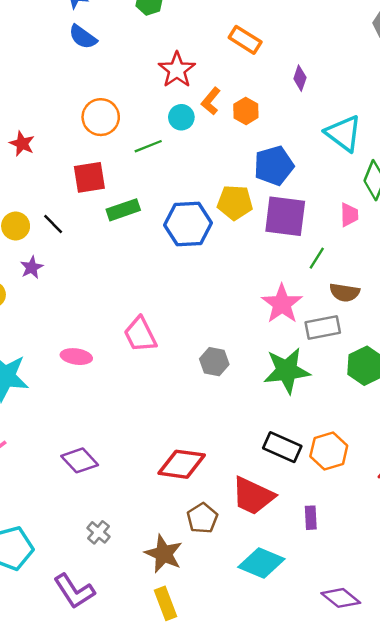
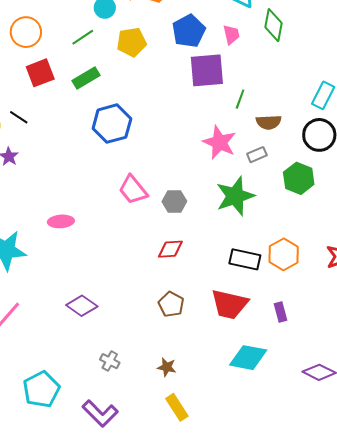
orange circle: (101, 117) -> (26, 32), moved
yellow pentagon: (235, 202) -> (132, 42), moved
green rectangle: (123, 210) -> (86, 78), moved
pink trapezoid: (349, 215) -> (231, 35), moved
blue hexagon: (188, 224) -> (112, 124), moved
gray rectangle: (323, 327) -> (257, 155), size x0.7
pink trapezoid: (140, 334) -> (133, 190), moved
red diamond: (182, 464) -> (170, 249), moved, size x0.7
brown pentagon: (202, 518) -> (171, 304), moved
brown star: (164, 554) -> (167, 367), size x0.6

